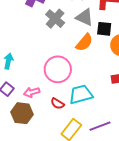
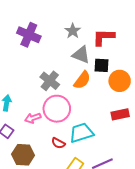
gray cross: (55, 19) -> (50, 81), moved
pink arrow: (32, 92) -> (33, 118), moved

